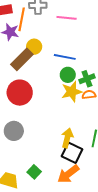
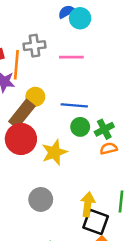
yellow star: (72, 92) -> (54, 152), moved
red circle: (20, 93) -> (21, 139), moved
gray circle: (14, 131) -> (41, 199), moved

